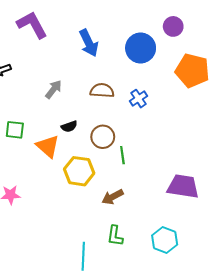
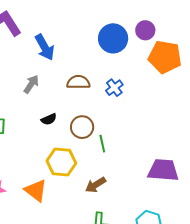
purple circle: (173, 26) -> (145, 30), moved
blue arrow: (89, 43) -> (45, 47), moved
orange triangle: (48, 146) -> (36, 190), moved

